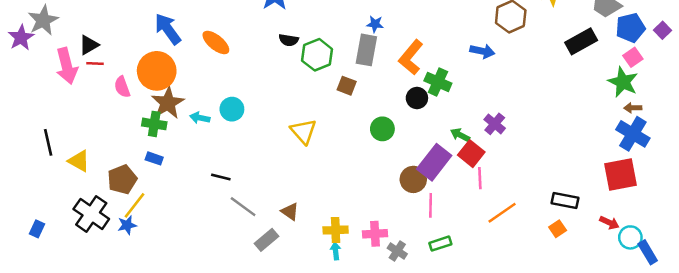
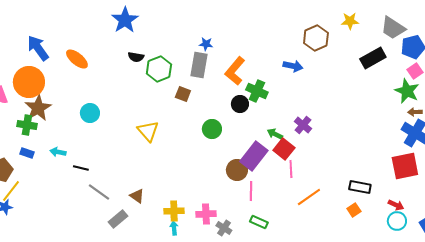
cyan arrow: (200, 118) -> (58, 152), moved
cyan circle: (630, 237) -> (397, 221), moved
green rectangle: (440, 244) -> (259, 222), turned 42

